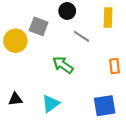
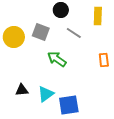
gray square: (39, 26) -> (41, 32), moved
black triangle: (15, 99) -> (22, 90), moved
blue square: (105, 106) -> (69, 105), moved

